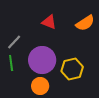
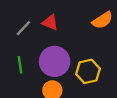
red triangle: (49, 22) -> (50, 22), moved
gray line: (14, 42) -> (23, 28), moved

